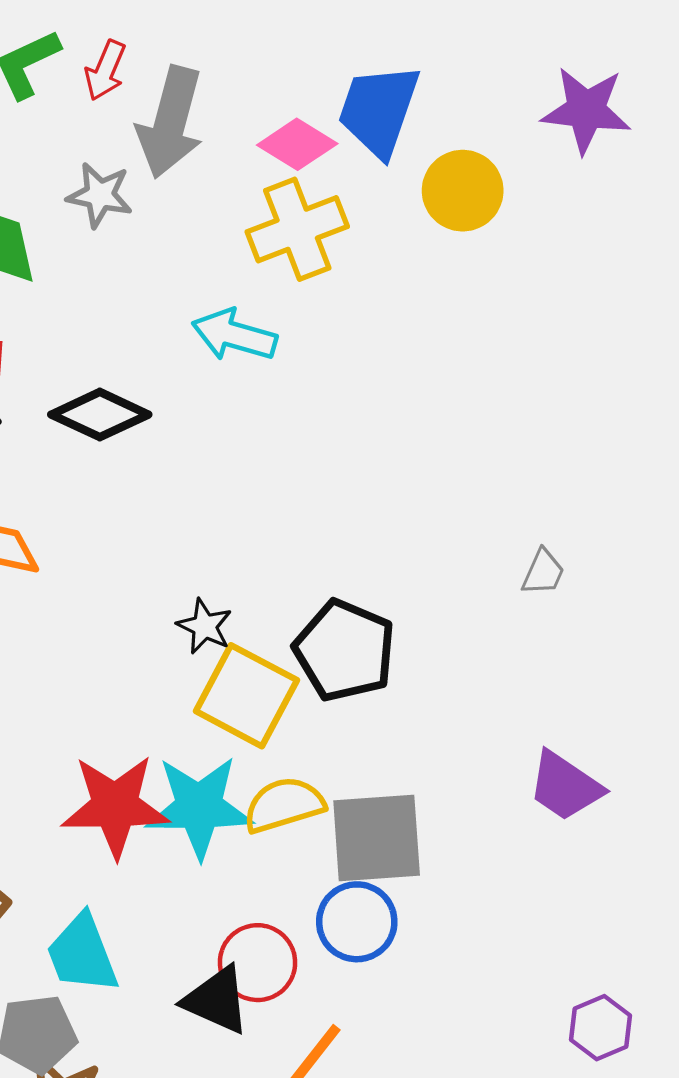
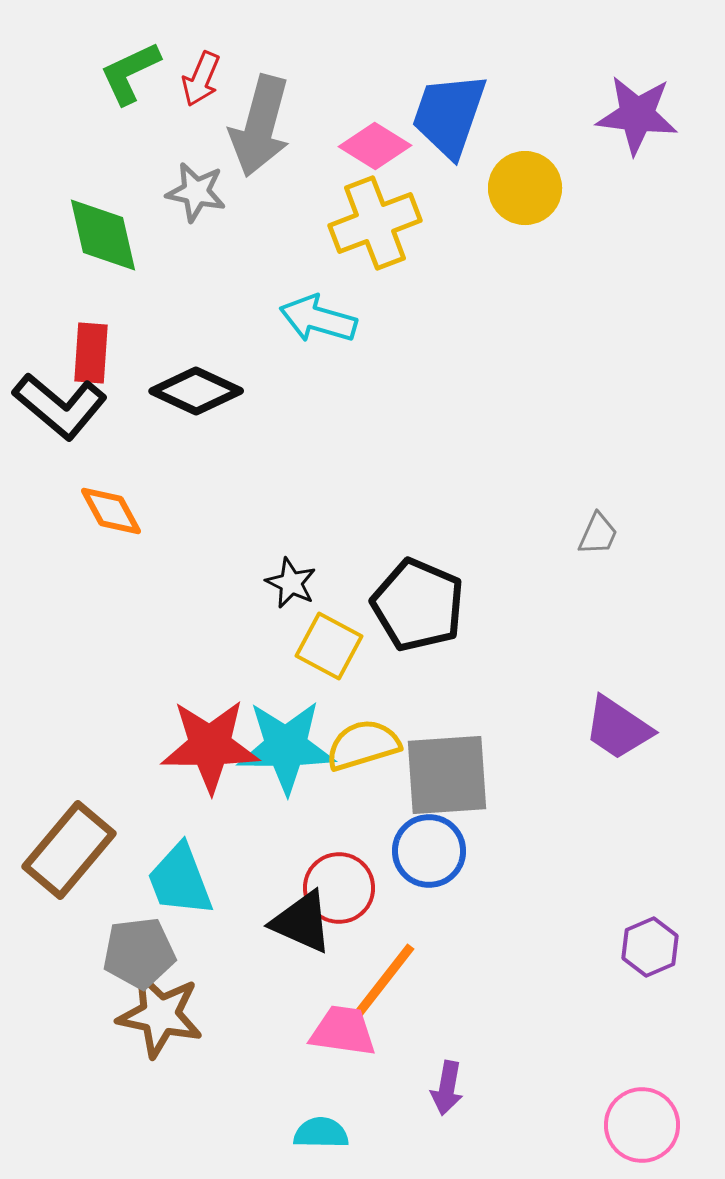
yellow square: (246, 696) -> (329, 646), size x0.7

